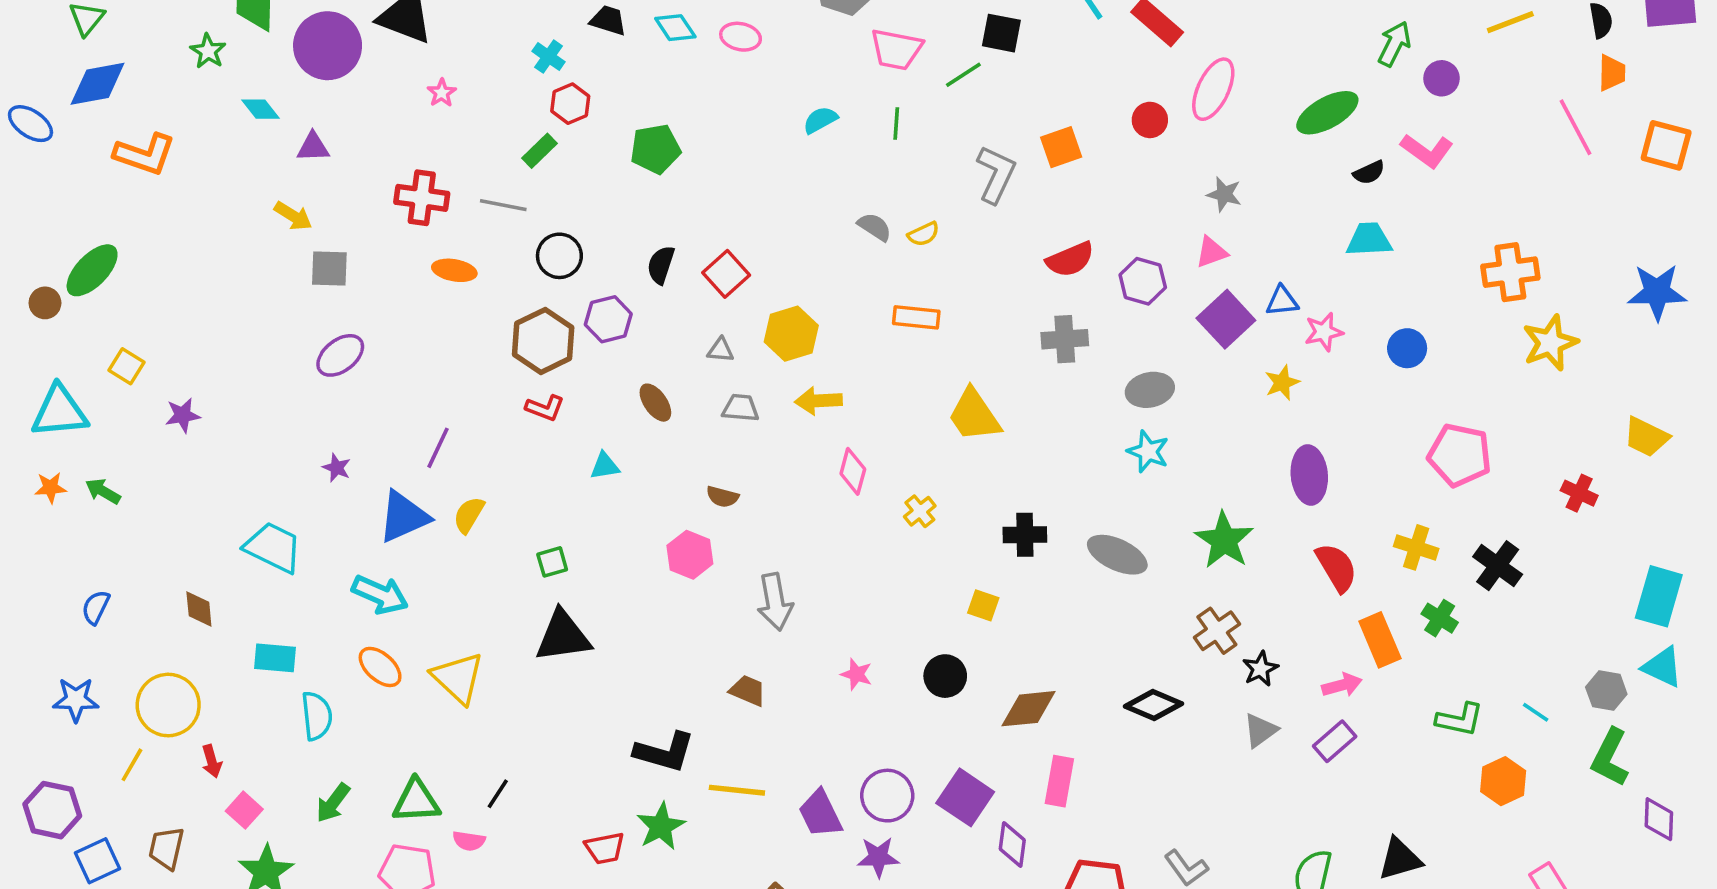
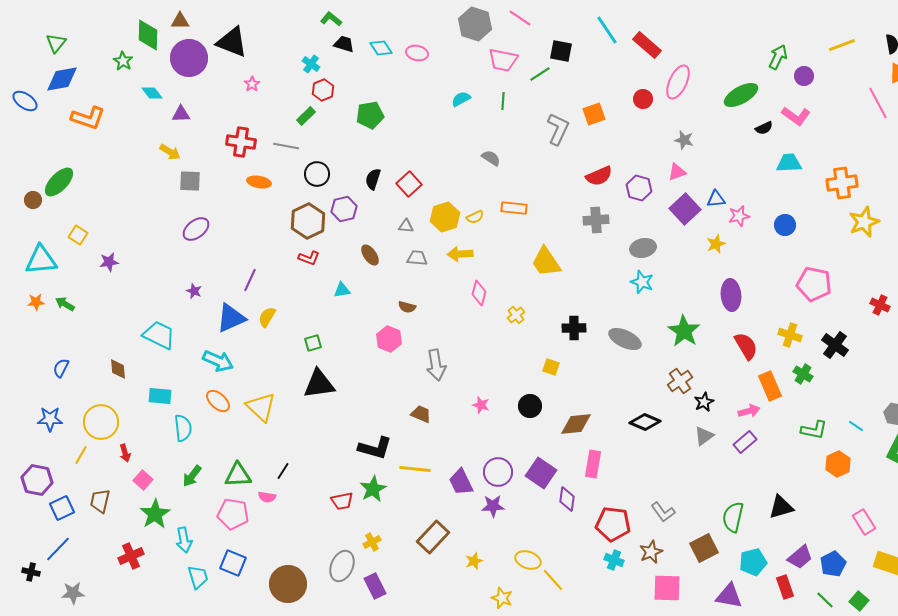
yellow semicircle: (923, 234) -> (475, 217), moved
cyan trapezoid: (1369, 240) -> (789, 163), moved

